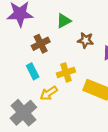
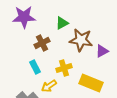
brown star: (86, 40) -> (81, 40), size x1.6

